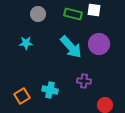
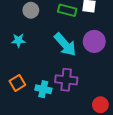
purple cross: (84, 81) -> (66, 80), moved, size x1.5
orange square: (22, 96) -> (17, 83), moved

